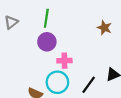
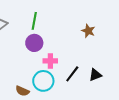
black line: (89, 85) -> (72, 74), moved

